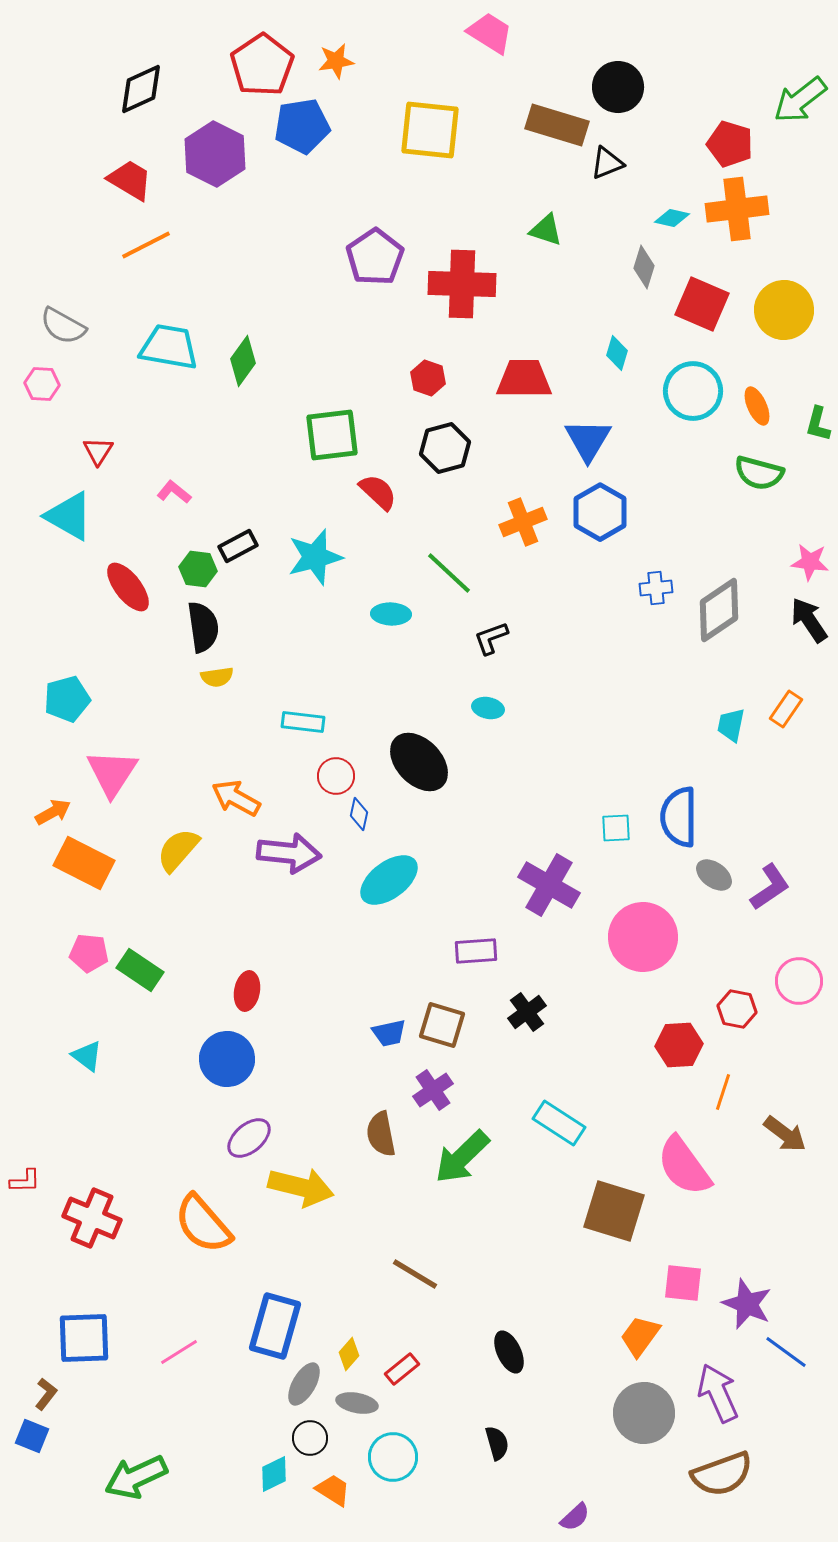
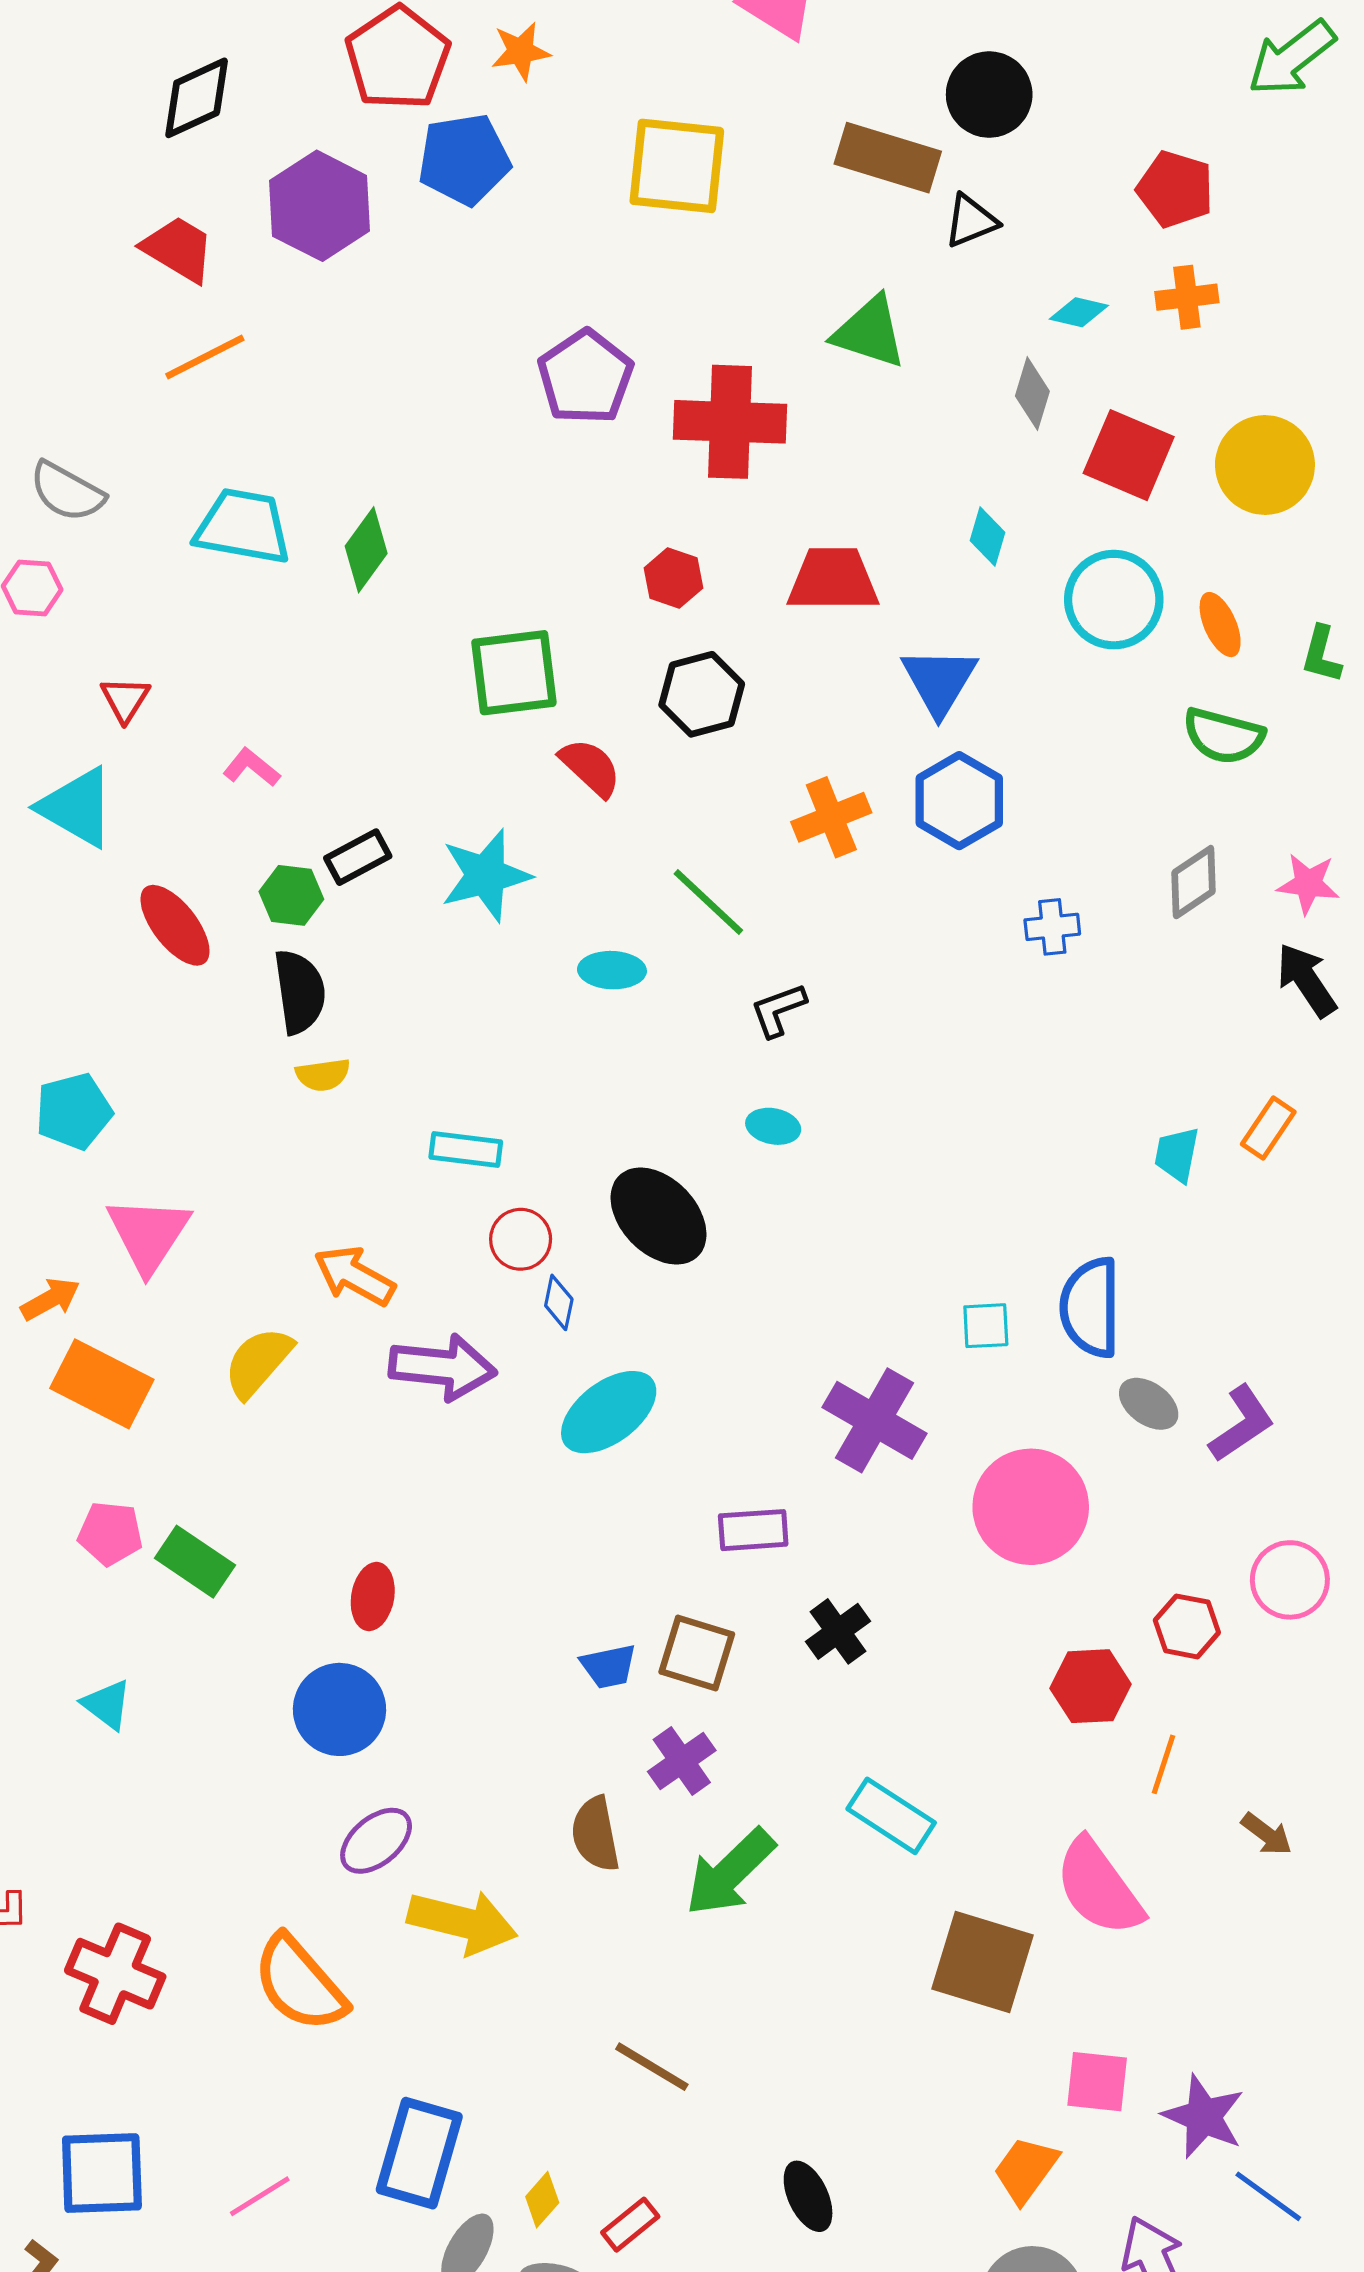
green arrow: (800, 100) -> (1292, 58), moved
orange cross: (737, 209) -> (1187, 297), size x0.6
green triangle: (546, 230) -> (870, 332), size x1.4
gray diamond: (719, 610) -> (1194, 882), moved, size x0.7
brown arrow: (785, 1134) -> (1267, 1834), size x0.7

